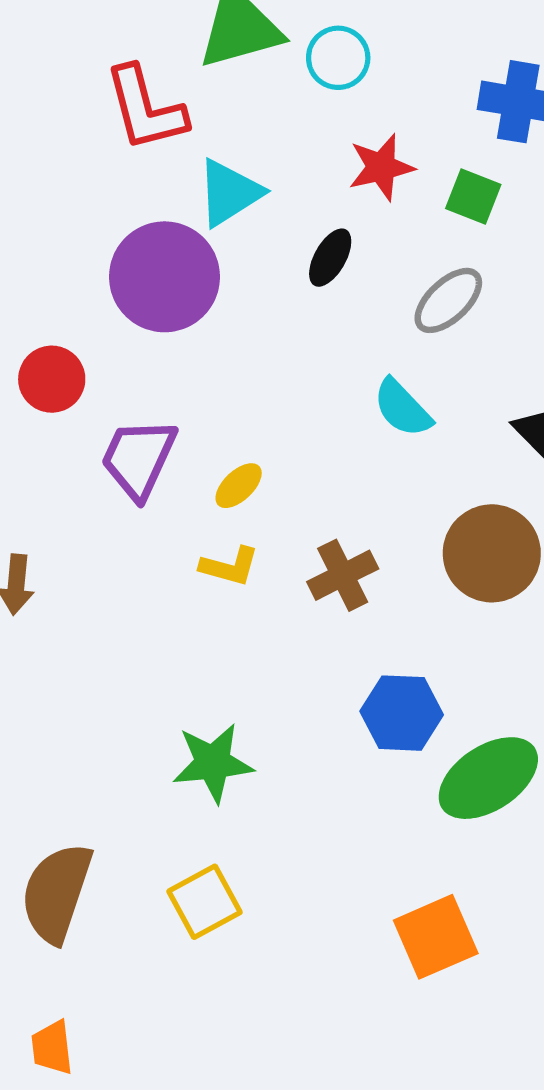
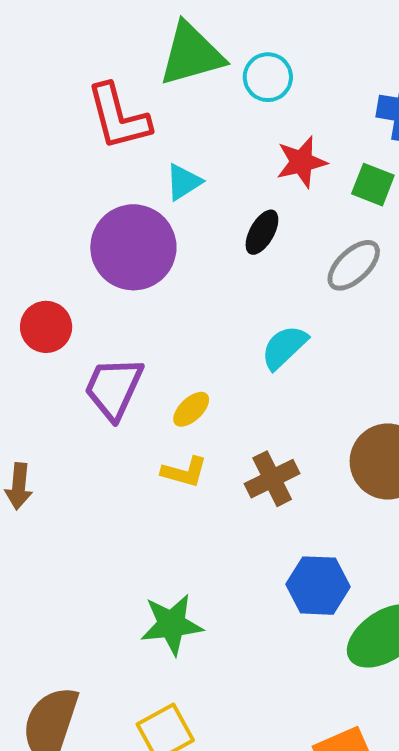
cyan triangle: (229, 193) -> (184, 182), size x0.7
cyan semicircle: (402, 408) -> (284, 347), moved, turned 90

